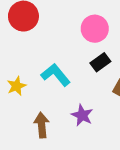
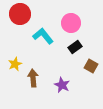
cyan L-shape: (56, 75) -> (43, 36), moved
brown arrow: (42, 125) -> (33, 78), moved

